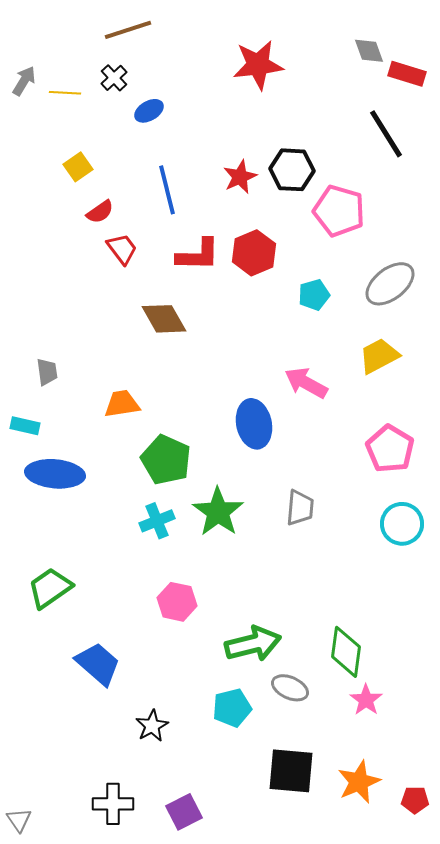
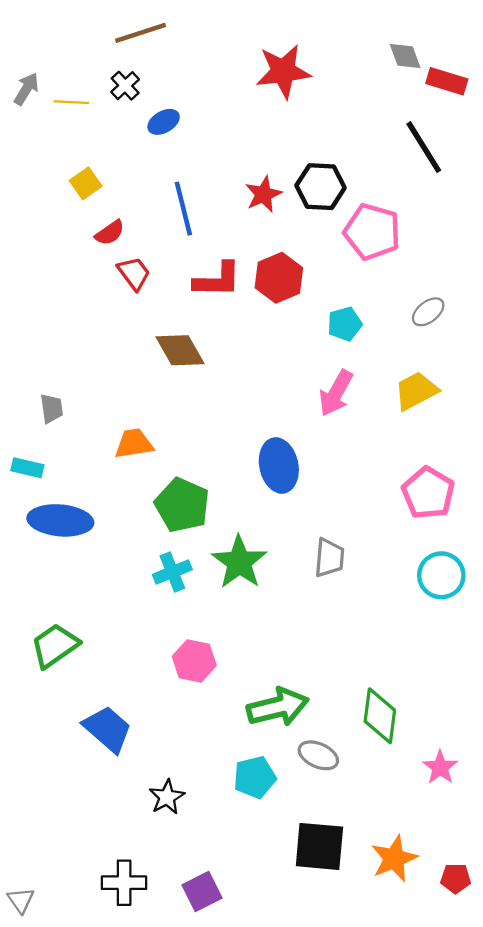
gray ellipse: (390, 284) -> (428, 312), size x0.6
pink arrow: (306, 383) -> (336, 393), moved, turned -90
pink star: (366, 700) -> (440, 767), moved

